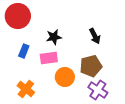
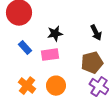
blue rectangle: (24, 51) -> (25, 48), turned -64
orange circle: (65, 77) -> (56, 86), moved

